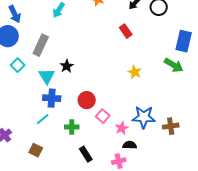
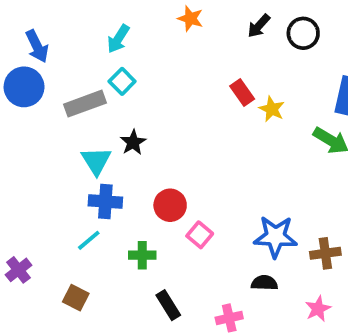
red rectangle: (126, 31) -> (242, 92), moved
gray rectangle: (41, 45) -> (85, 104), turned 45
cyan square: (18, 65) -> (122, 81), moved
yellow star: (135, 72) -> (272, 109), moved
pink star: (122, 128) -> (318, 309), moved
black semicircle: (130, 145) -> (264, 283), moved

